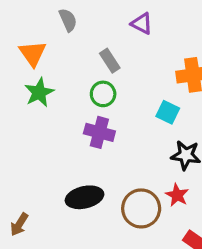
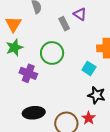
gray rectangle: (110, 61) -> (64, 24), moved
green circle: (103, 94) -> (52, 53), size x1.5
purple cross: (99, 132) -> (28, 73), moved

